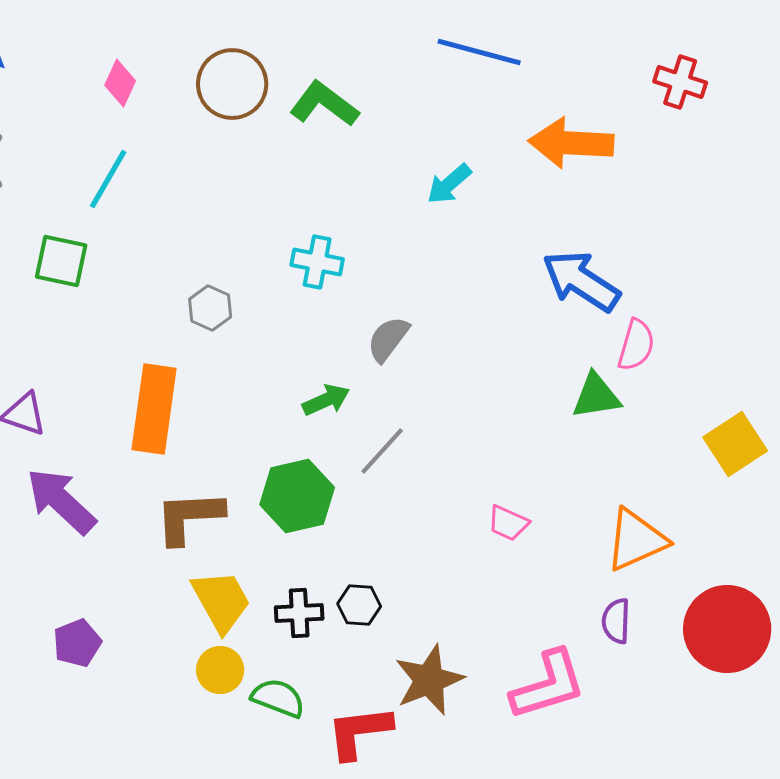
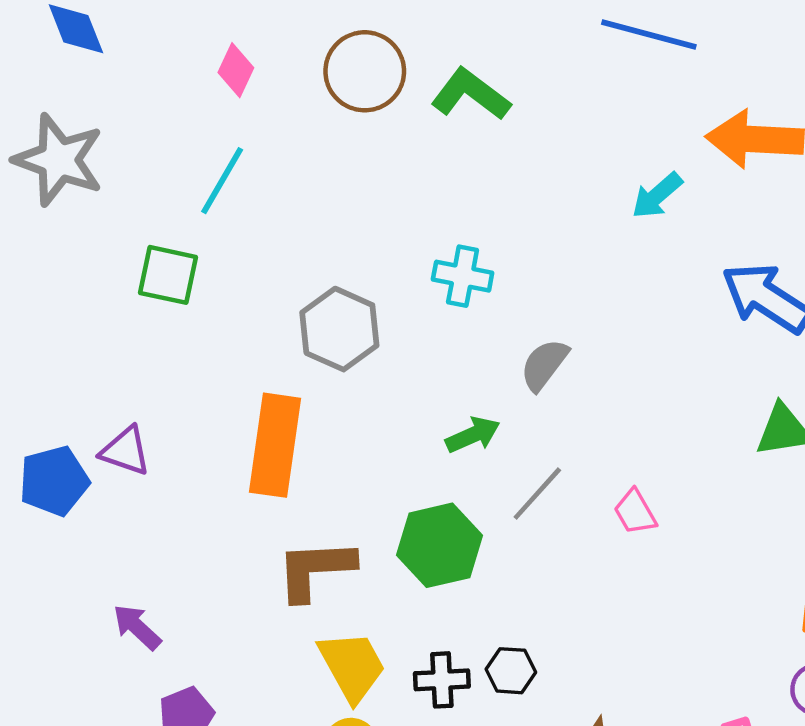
cyan arrow: (449, 184) -> (657, 196), moved
gray hexagon: (210, 308) -> (339, 329), size x1.6
purple arrow: (61, 501) -> (137, 627), moved, size x0.6
pink trapezoid: (508, 523) -> (635, 512), moved, turned 36

